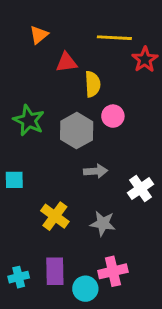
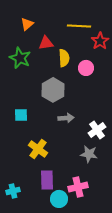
pink circle: (113, 116) -> (86, 68), moved
green star: (29, 120) -> (20, 58), moved
cyan square: (14, 180) -> (21, 115), moved
gray star: (103, 223) -> (89, 154), moved
purple rectangle: (55, 271) -> (47, 180), moved

